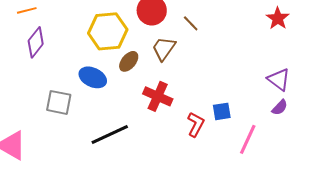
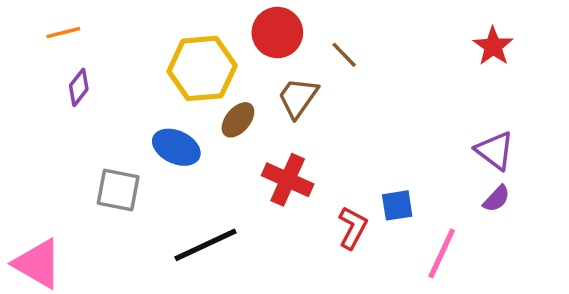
purple diamond: (36, 42) -> (79, 87), size x0.7

